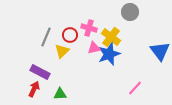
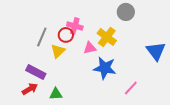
pink cross: (89, 28) -> (75, 26), moved
blue star: (109, 54) -> (105, 68), moved, turned 30
red arrow: (34, 89) -> (30, 89), turned 35

